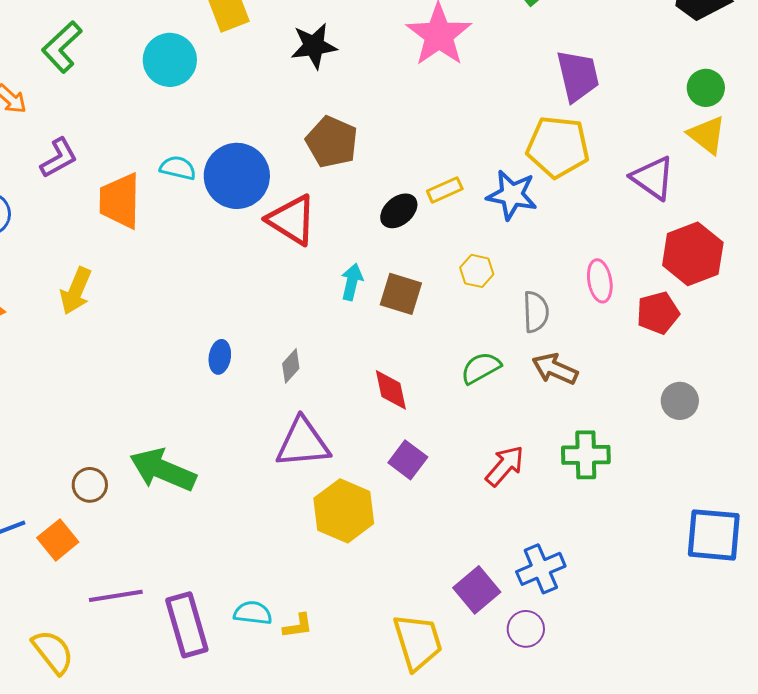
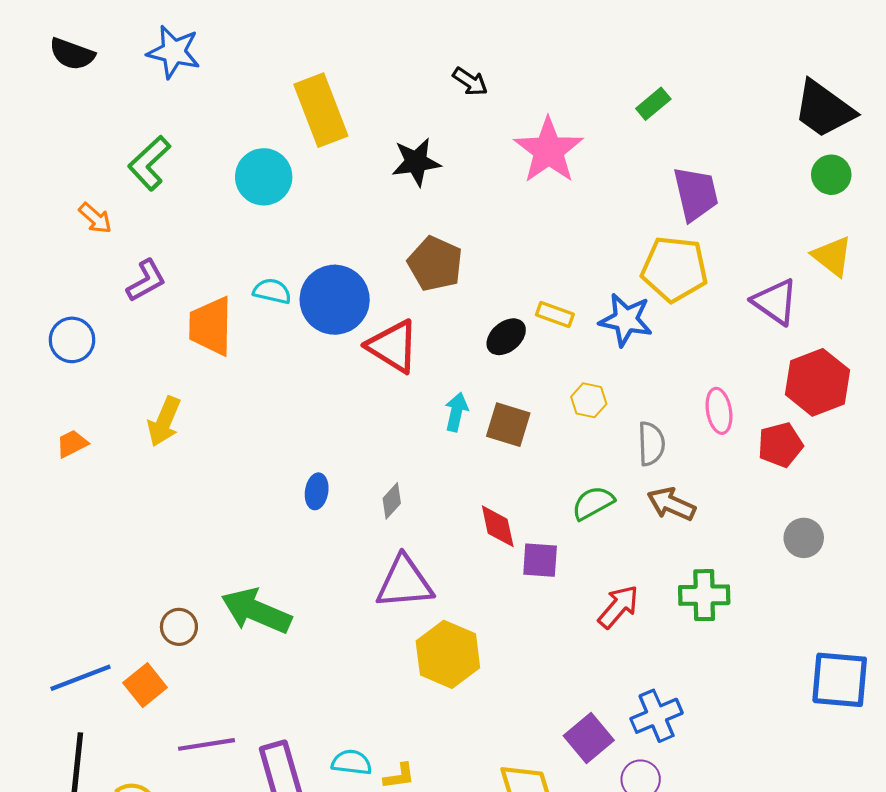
green circle: (706, 88) -> (831, 175), moved
yellow rectangle: (445, 190) -> (555, 314), turned 44
purple square: (408, 460) -> (540, 560), moved, turned -33

